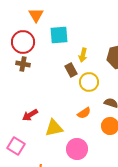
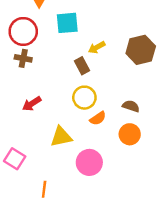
yellow arrow: (83, 55) -> (97, 47), turned 48
yellow circle: (89, 82) -> (84, 98), moved
red arrow: (30, 115) -> (32, 104), moved

